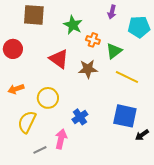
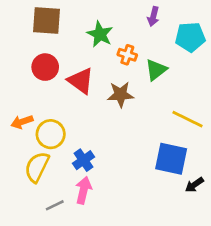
red circle: (13, 49) -> (45, 67), moved
yellow line: (127, 77) -> (188, 119), moved
yellow circle: (48, 98) -> (51, 134), moved
blue cross: (80, 117) -> (83, 160), moved

